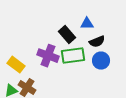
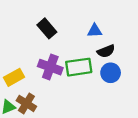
black rectangle: (67, 35) -> (47, 28), moved
yellow rectangle: (16, 65) -> (14, 77), turned -66

